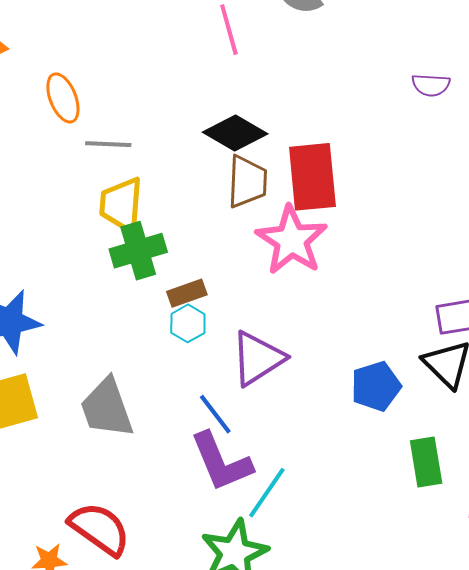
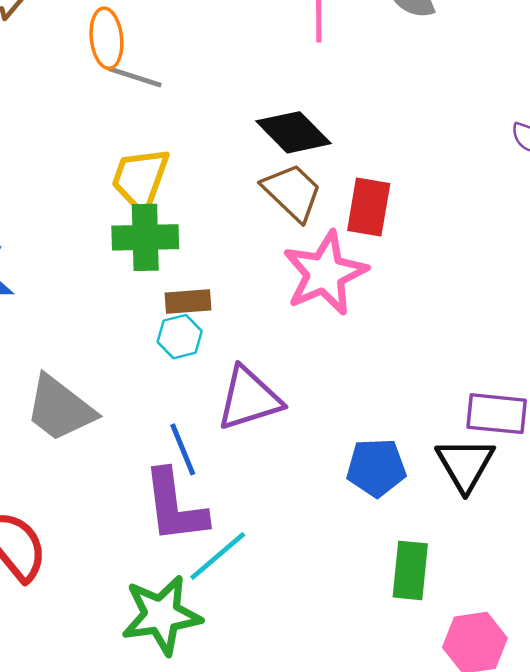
gray line: (108, 144) -> (135, 77), moved
red rectangle: (312, 177) -> (369, 207), size x0.7
brown trapezoid: (247, 182) -> (292, 192), turned -64
gray trapezoid: (107, 408) -> (60, 408), turned -48

